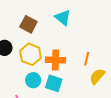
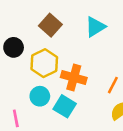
cyan triangle: (63, 18) -> (95, 27), turned 36

